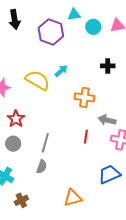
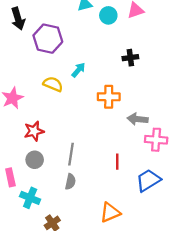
purple hexagon: (51, 32) -> (48, 39), moved
yellow semicircle: (38, 80) -> (53, 84), size x0.7
red star: (16, 119) -> (34, 131), turned 30
red line: (86, 137) -> (117, 162), moved

